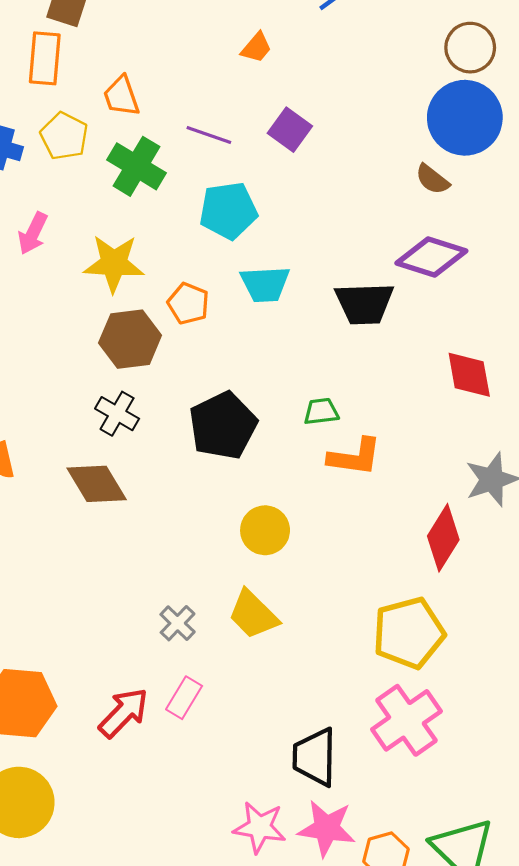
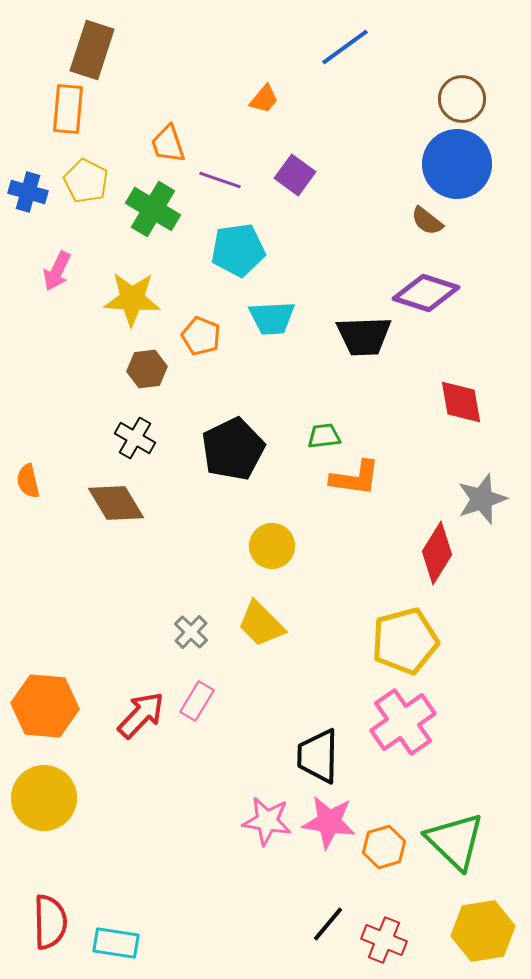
orange trapezoid: (121, 96) -> (168, 144), moved
brown hexagon: (130, 339) -> (147, 369), size x0.7

